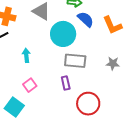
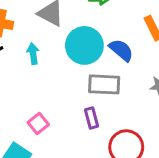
blue semicircle: (86, 19) -> (121, 50), moved
cyan arrow: (26, 55) -> (33, 54), moved

